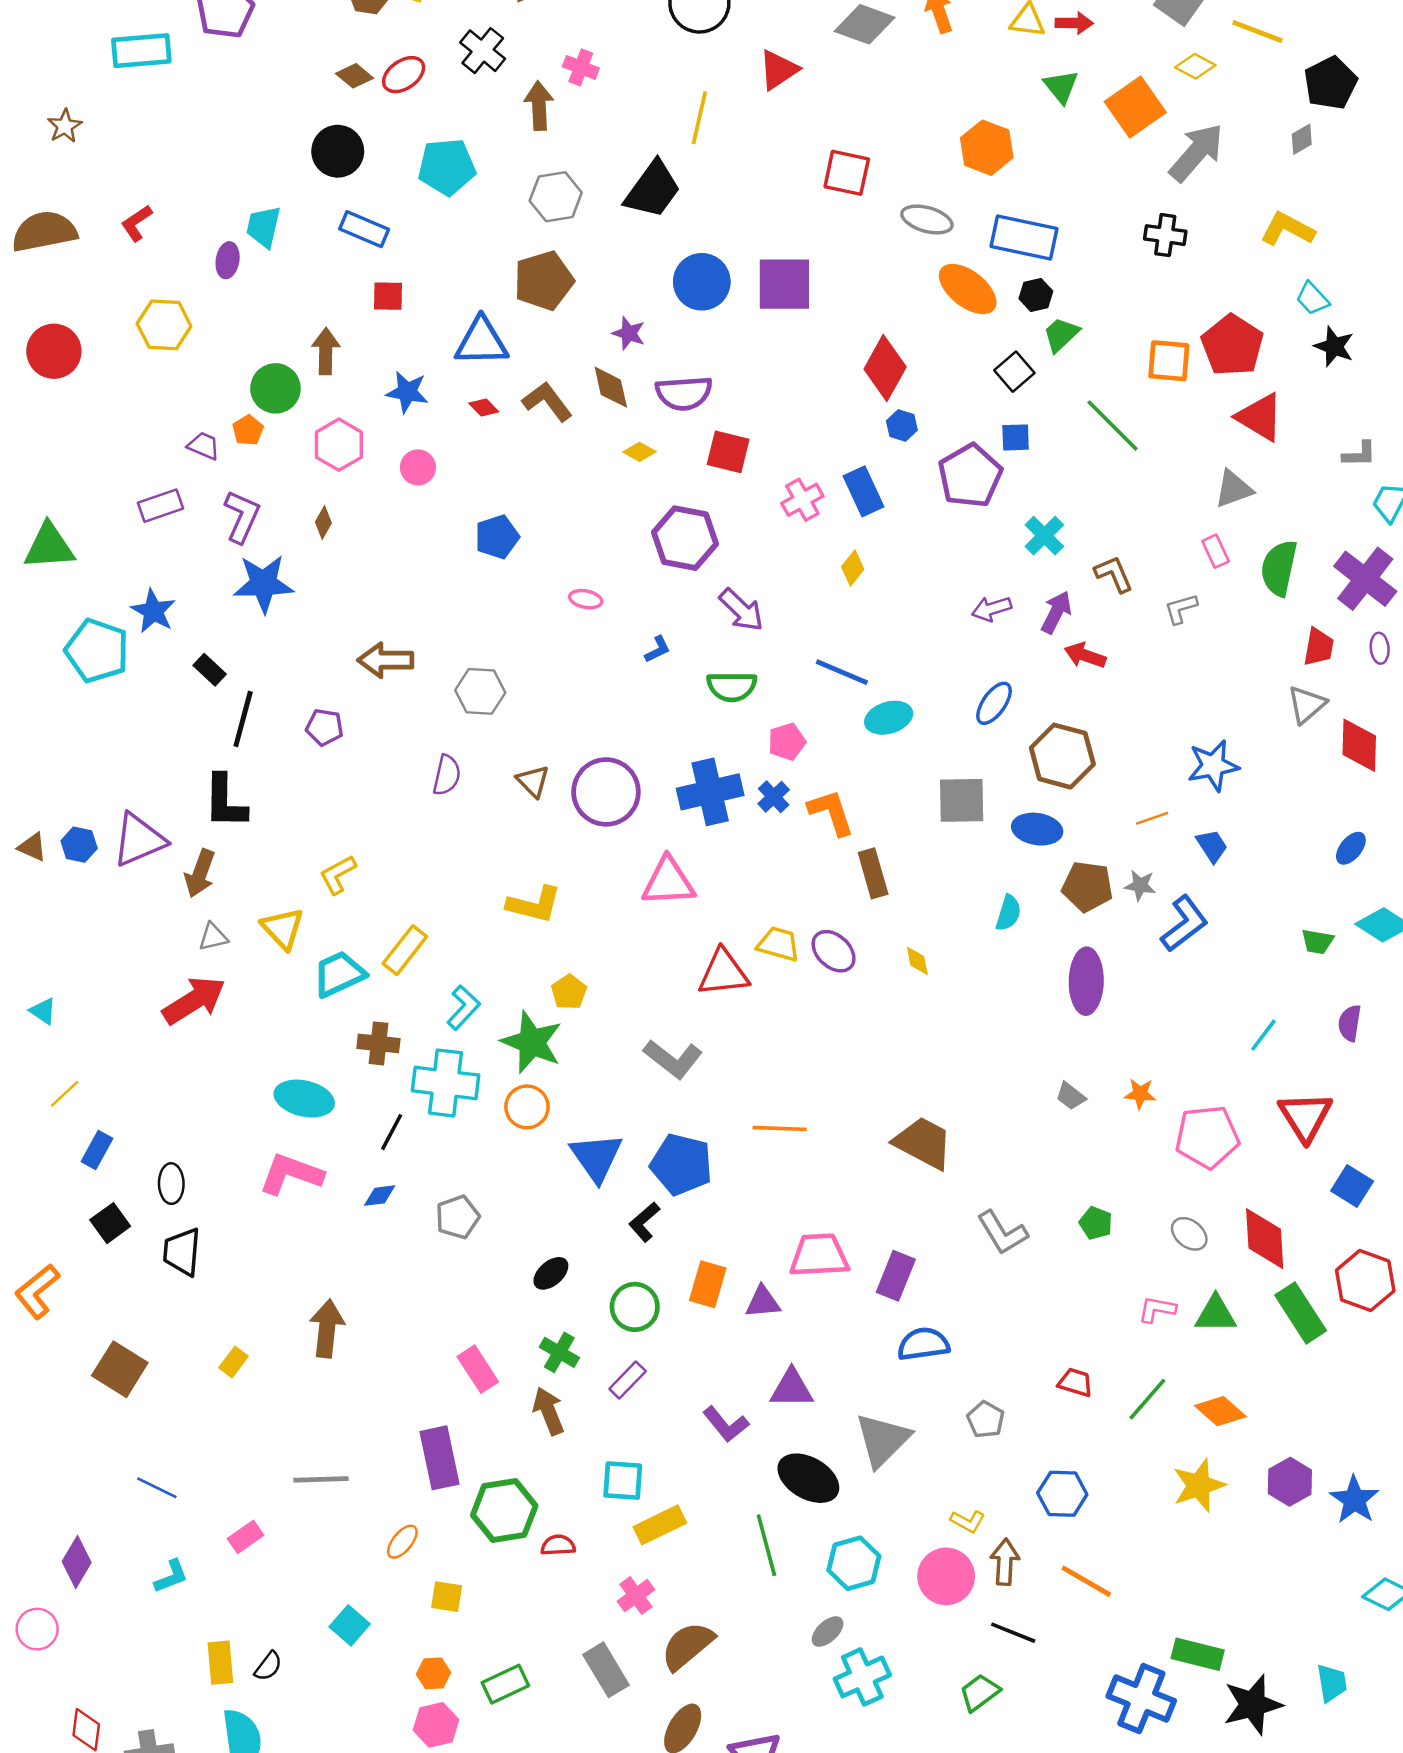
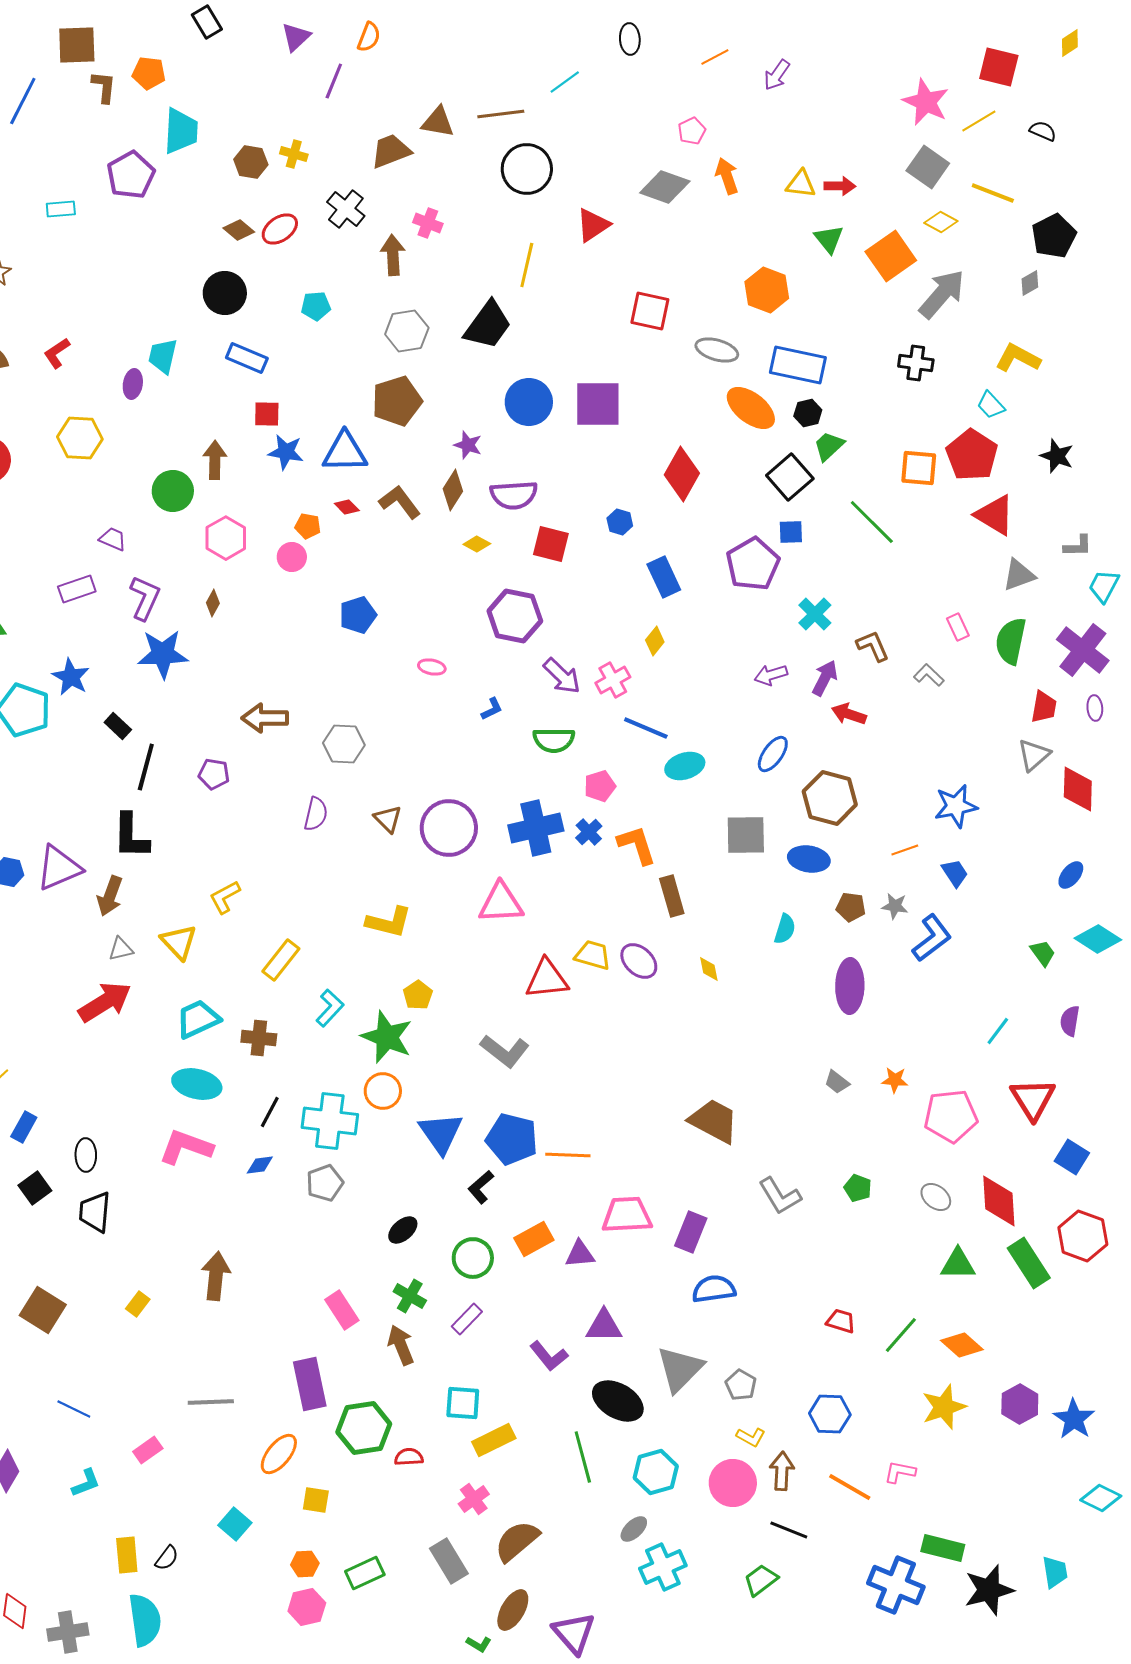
cyan rectangle: (141, 51) -> (61, 209), size x0.6
cyan pentagon: (447, 167) -> (316, 306), size x0.6
cyan trapezoid: (1313, 299) -> (991, 405), moved
black square: (1014, 372) -> (790, 477), size x1.4
brown diamond: (611, 387) -> (453, 490), turned 45
blue star: (407, 392) -> (286, 452), moved
blue hexagon: (902, 425) -> (620, 522), moved
orange pentagon: (248, 430) -> (308, 526), moved, turned -30
gray triangle: (1234, 489) -> (1019, 575), moved
pink cross: (802, 500) -> (613, 680), moved
gray L-shape: (1181, 609) -> (929, 675), turned 60
brown pentagon: (1087, 887) -> (851, 907), size x0.7
green trapezoid: (1317, 942) -> (1043, 953), turned -136
cyan trapezoid: (339, 974) -> (198, 1019), moved
cyan cross: (446, 1083) -> (330, 1121), moved
orange line: (780, 1128) -> (568, 1155), moved
orange rectangle: (708, 1284) -> (534, 1239), turned 45
pink L-shape: (1157, 1309) -> (900, 1472), moved
gray pentagon: (986, 1419) -> (741, 1385), moved
orange ellipse: (402, 1542) -> (279, 1454), size x1.4

